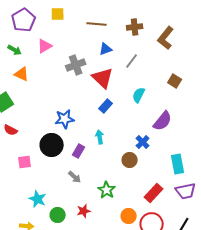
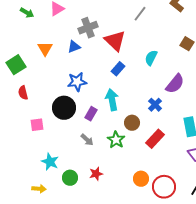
blue triangle: (106, 49) -> (74, 47), moved
gray line: (132, 61) -> (140, 14), moved
orange triangle: (22, 74) -> (45, 49), moved, turned 35
red semicircle: (11, 130) -> (23, 93), turned 48
cyan arrow: (100, 137) -> (112, 100), size x1.5
brown circle: (130, 160) -> (132, 123), moved
green star: (107, 190) -> (116, 140), moved
red rectangle: (154, 193) -> (155, 139), moved

